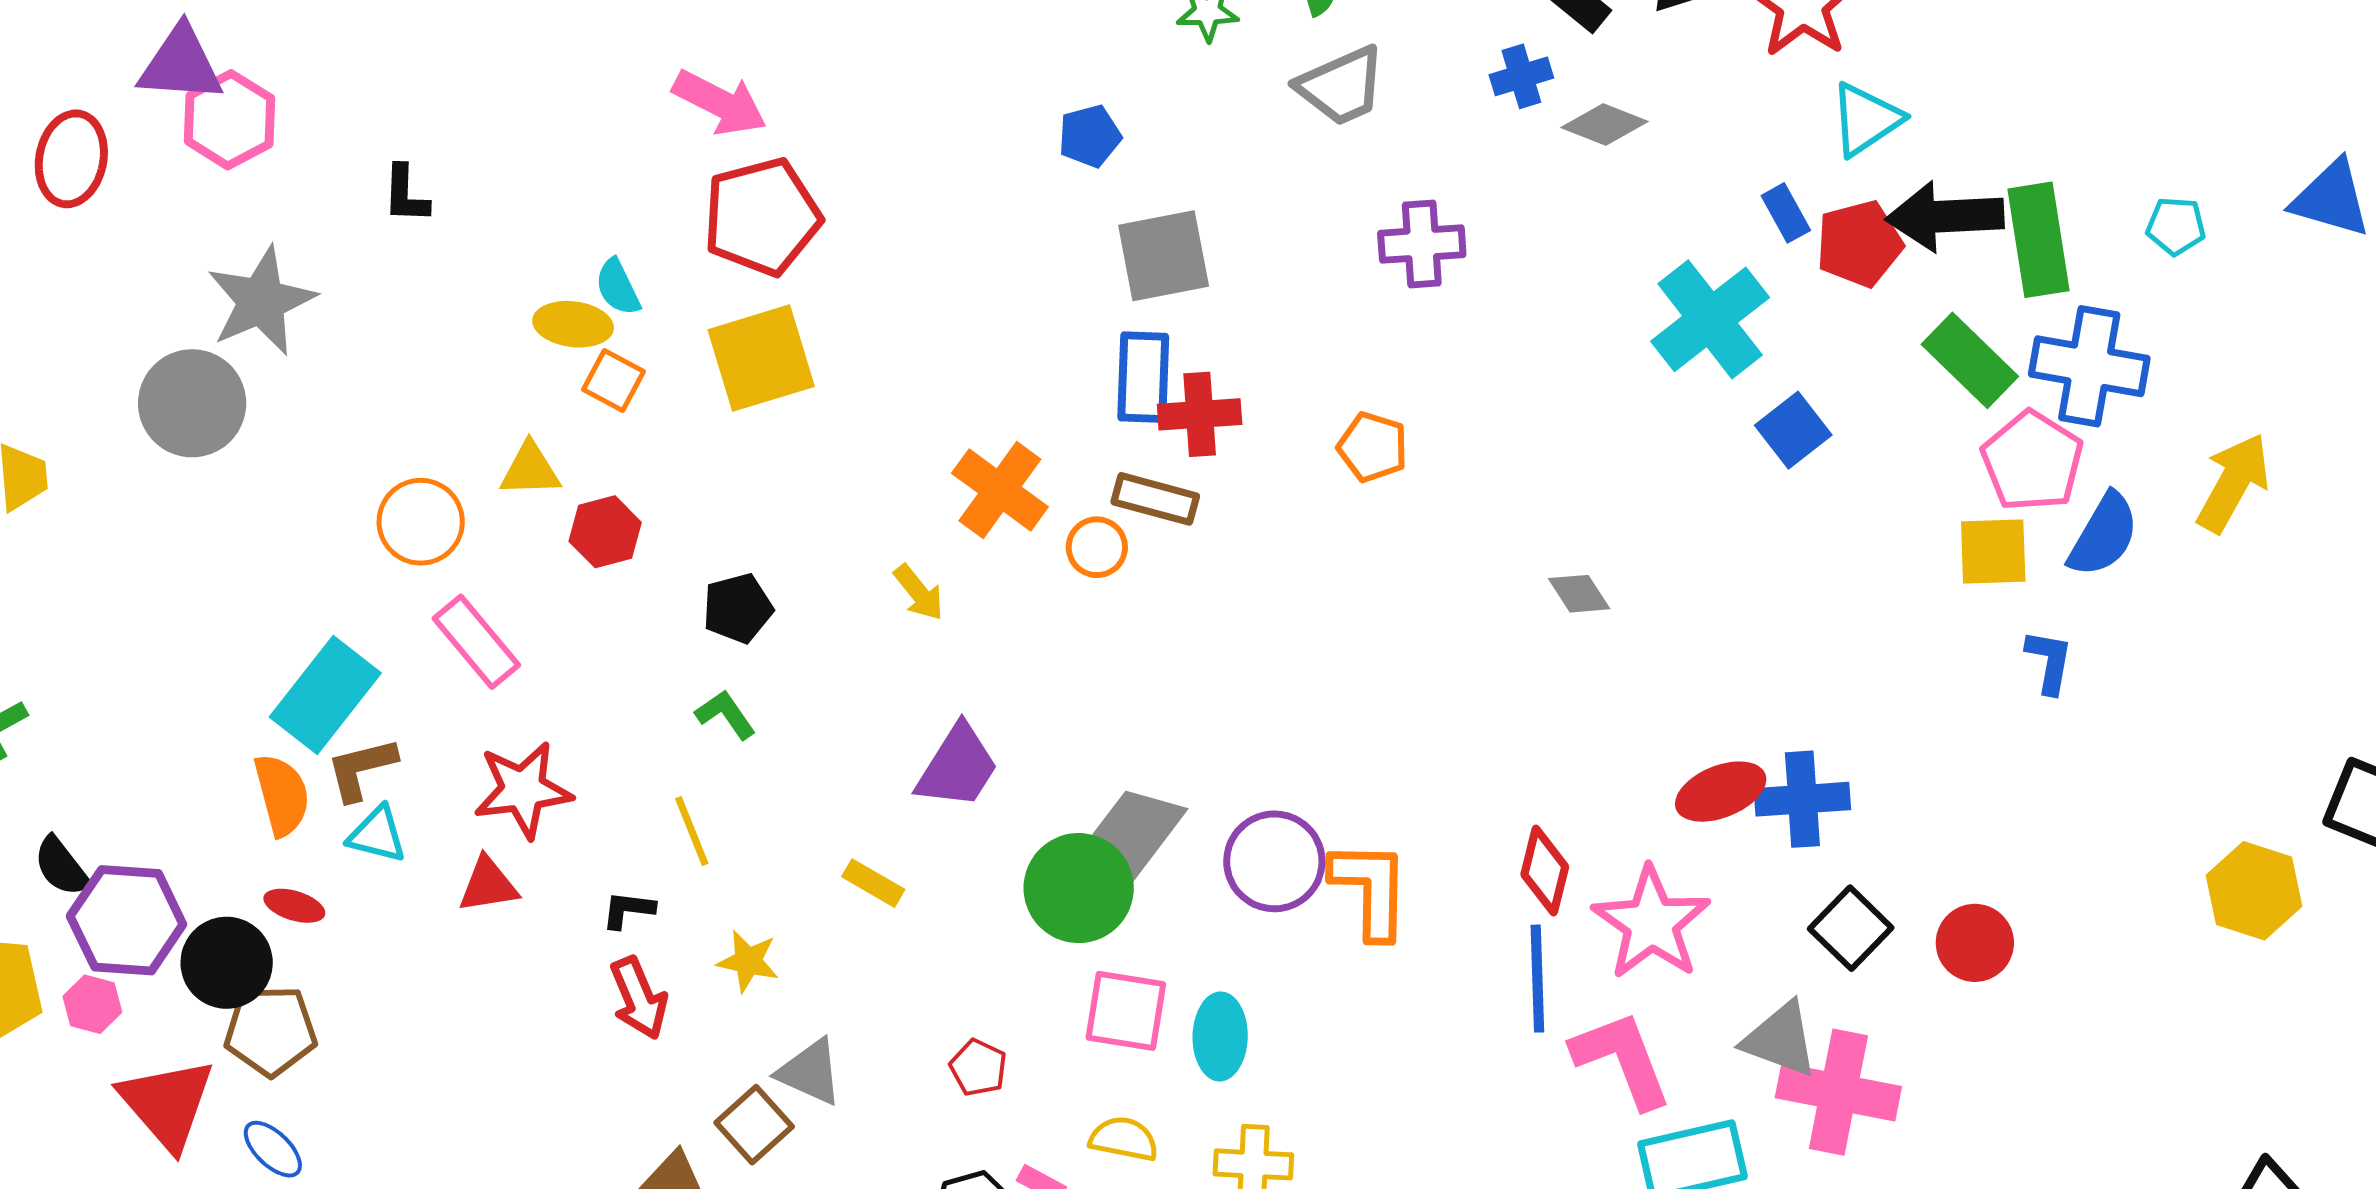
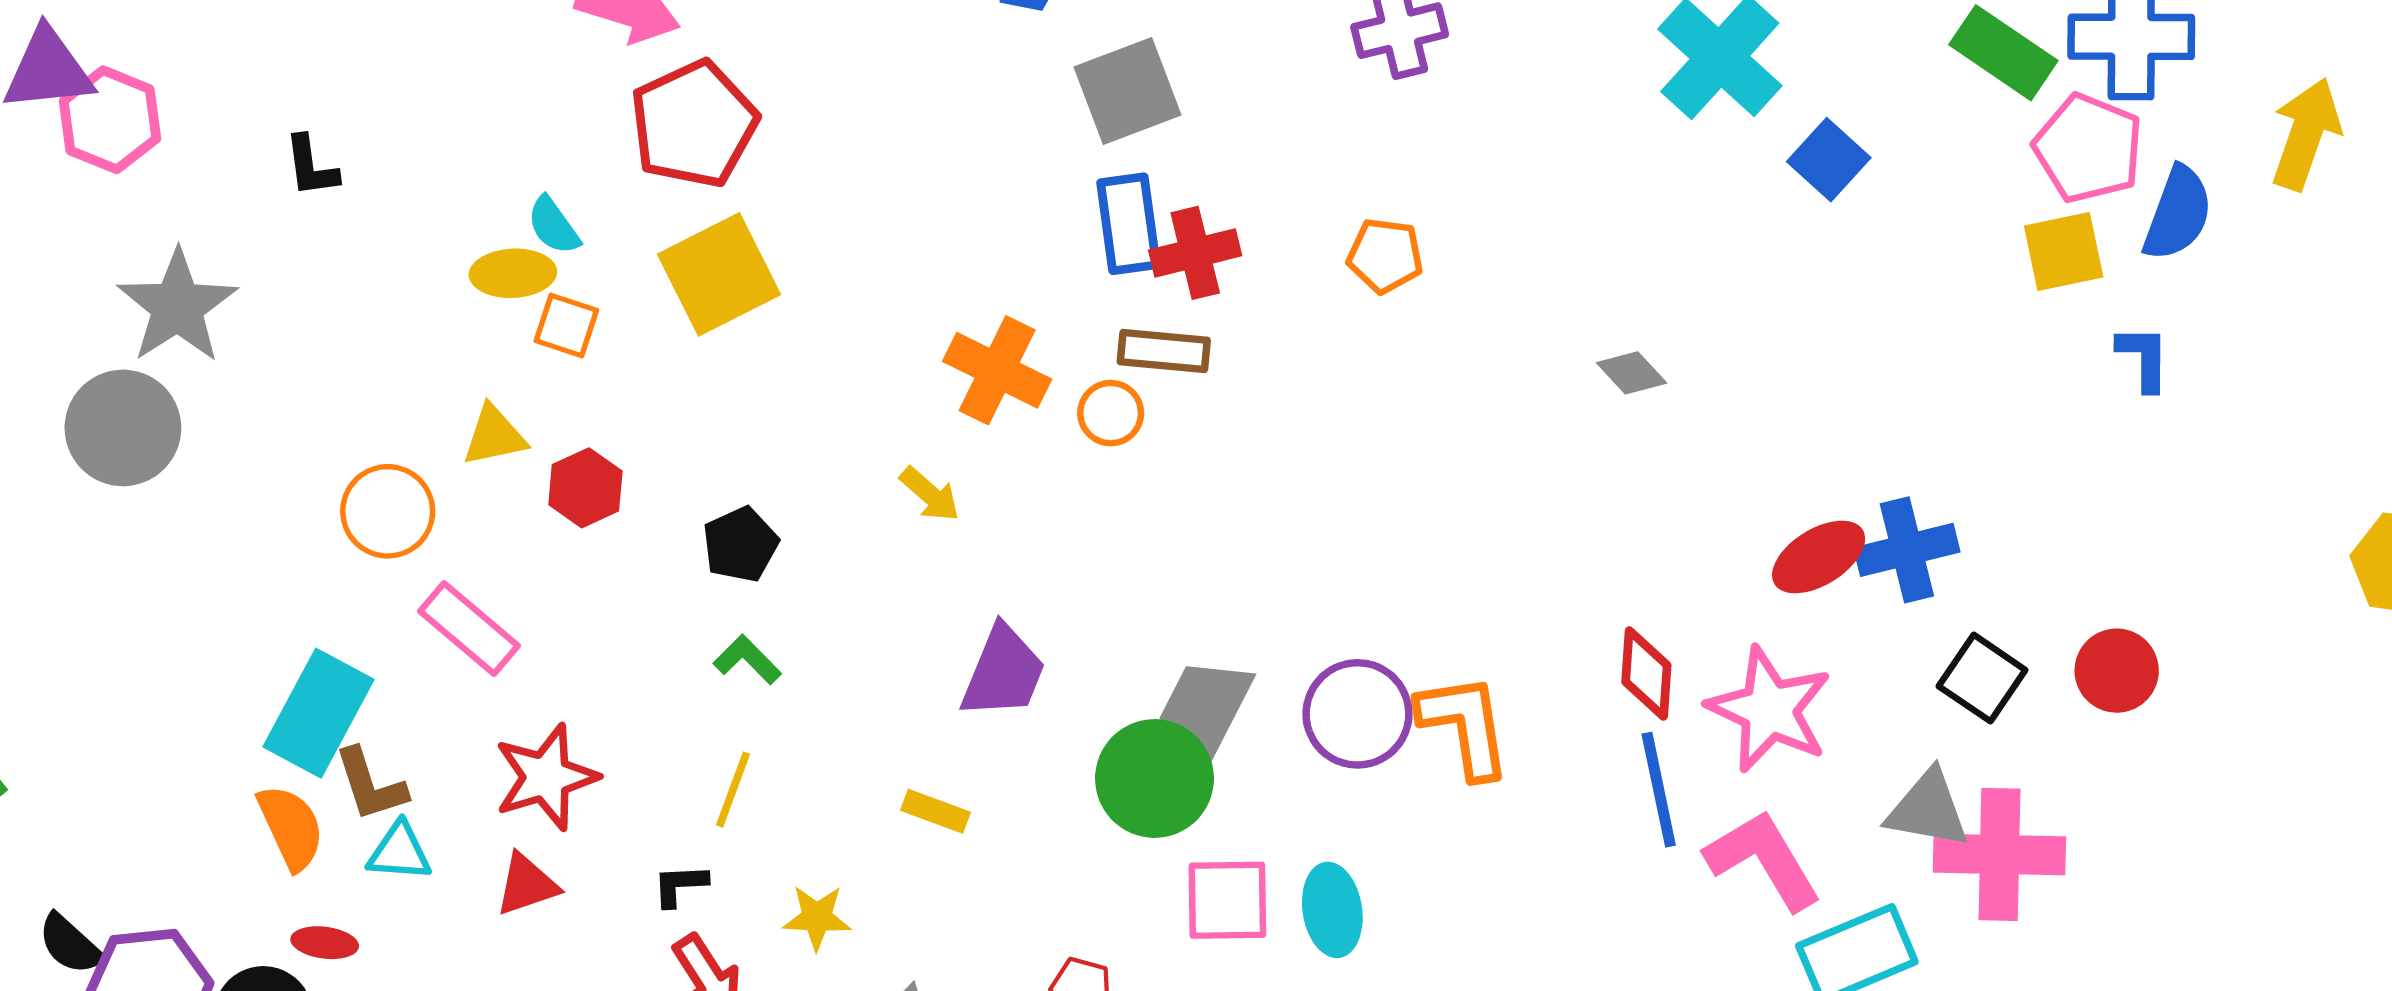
brown L-shape: (361, 769) -> (370, 785), turned -84
yellow line: (692, 831) -> (733, 790), turned 52

